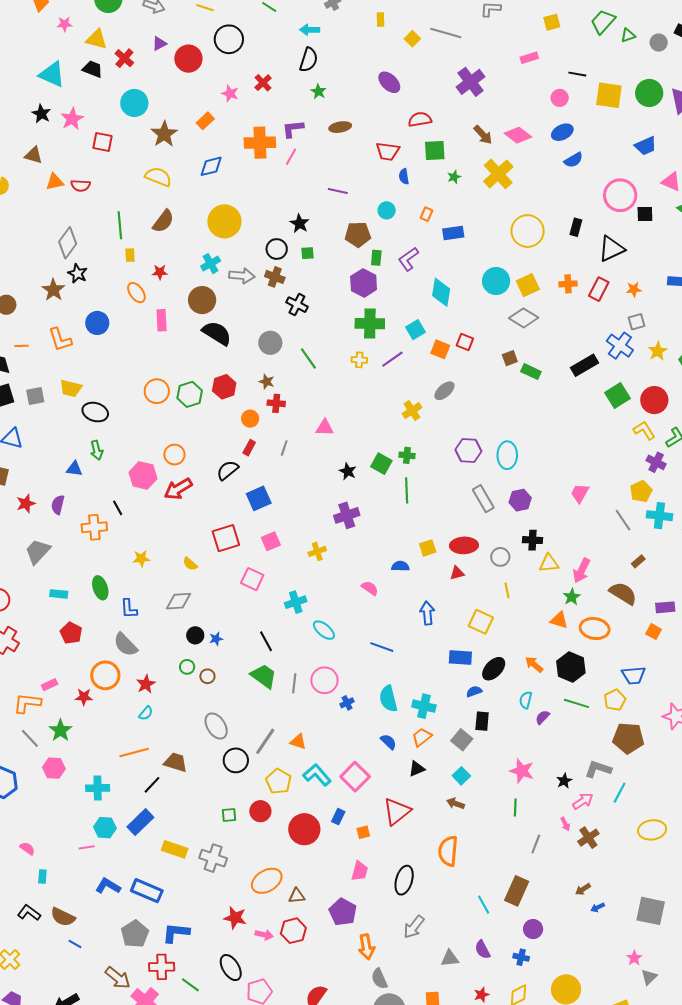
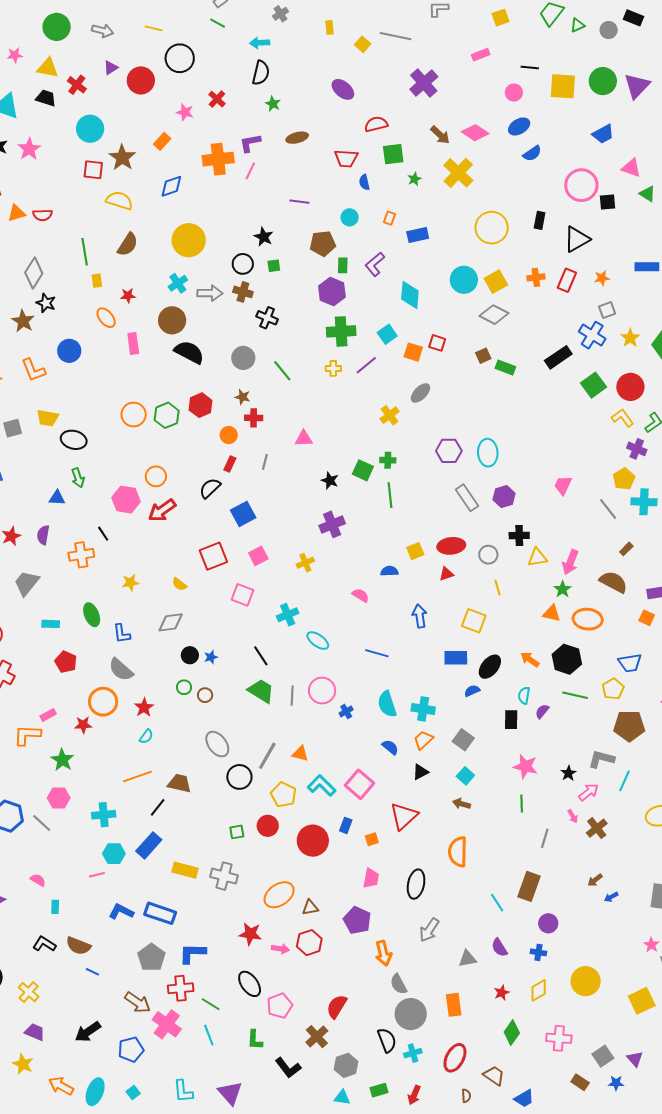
red square: (103, 142) -> (93, 170), moved
black rectangle: (482, 721) -> (511, 720), moved
gray line: (30, 738) -> (42, 823), moved

